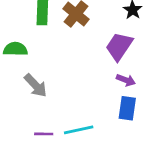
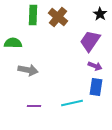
gray arrow: (36, 85) -> (28, 70), turned -36
cyan line: (79, 130) -> (72, 103), moved

